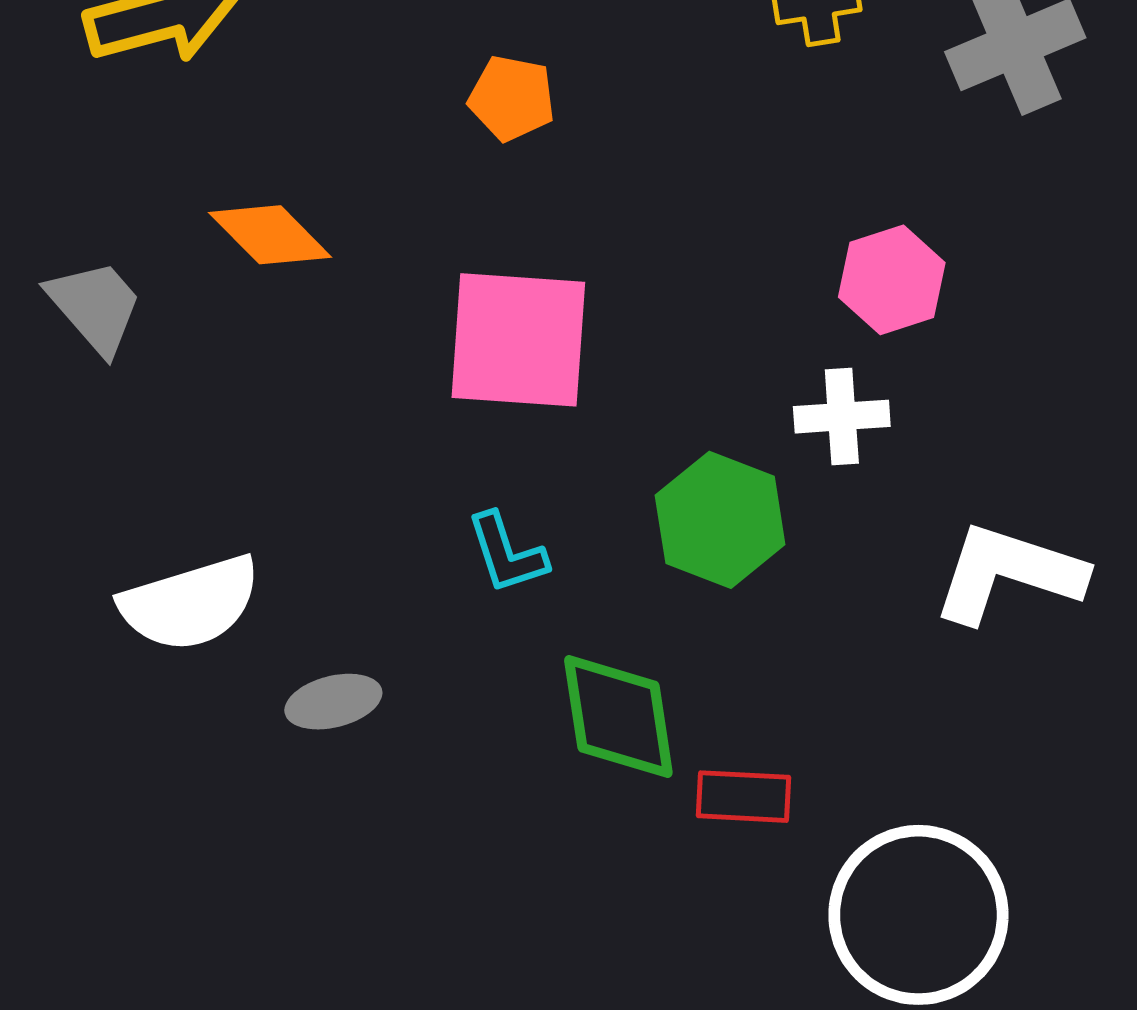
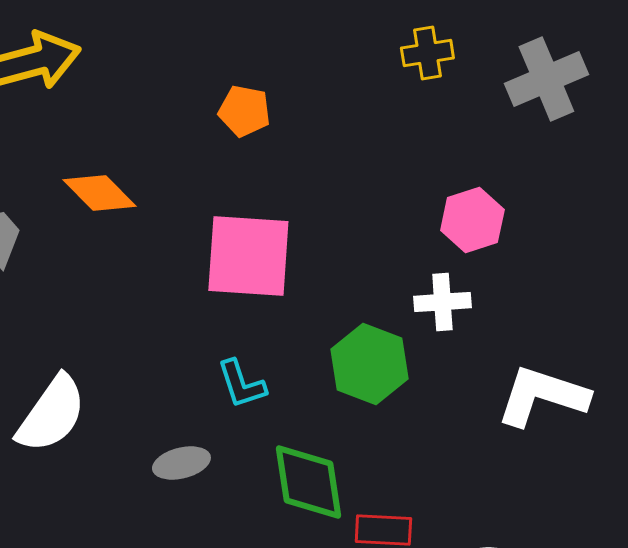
white semicircle: (190, 603) -> (51, 414), turned -38
gray ellipse: (333, 702) -> (181, 463), moved

